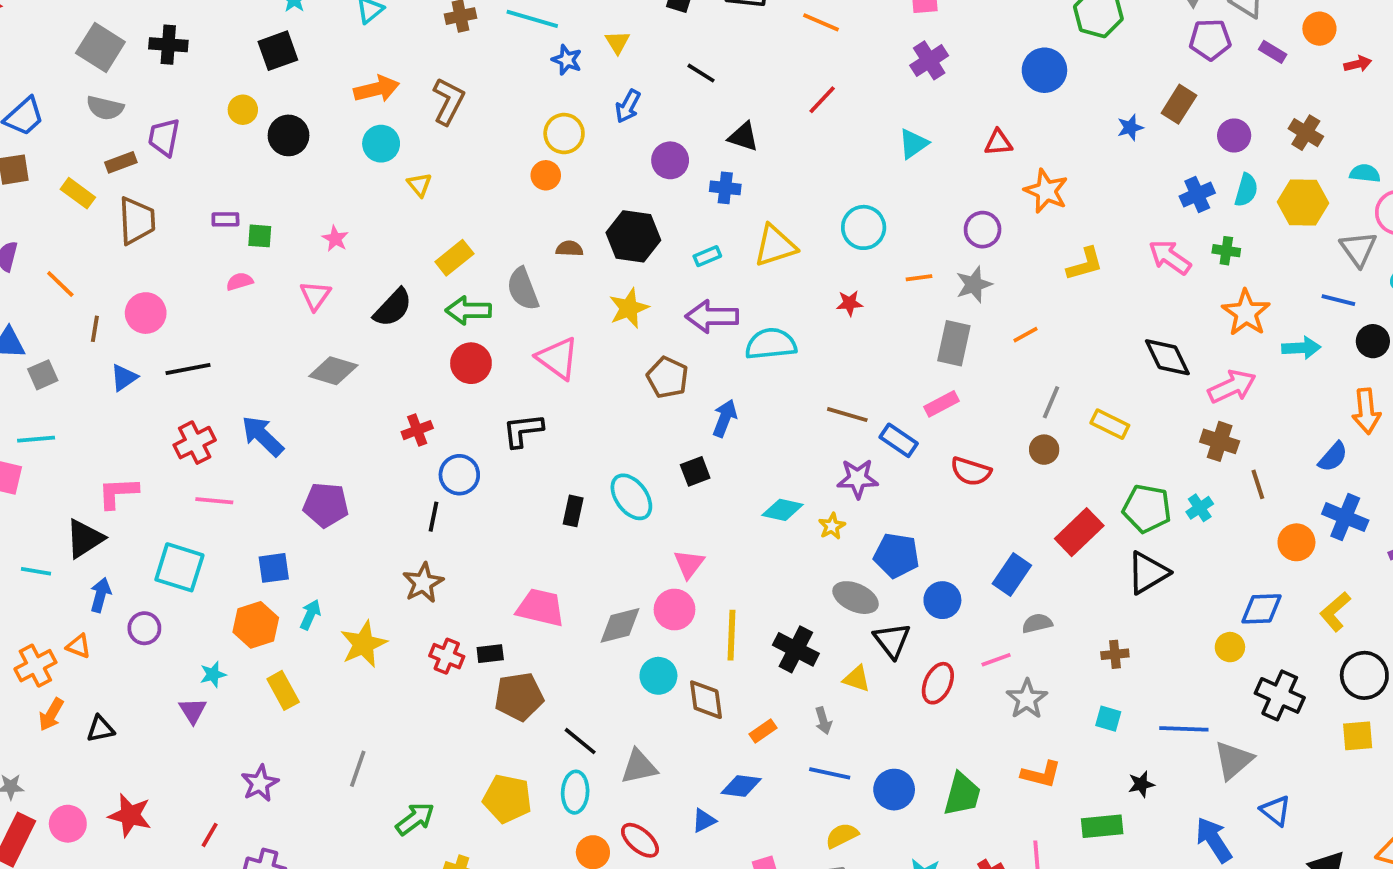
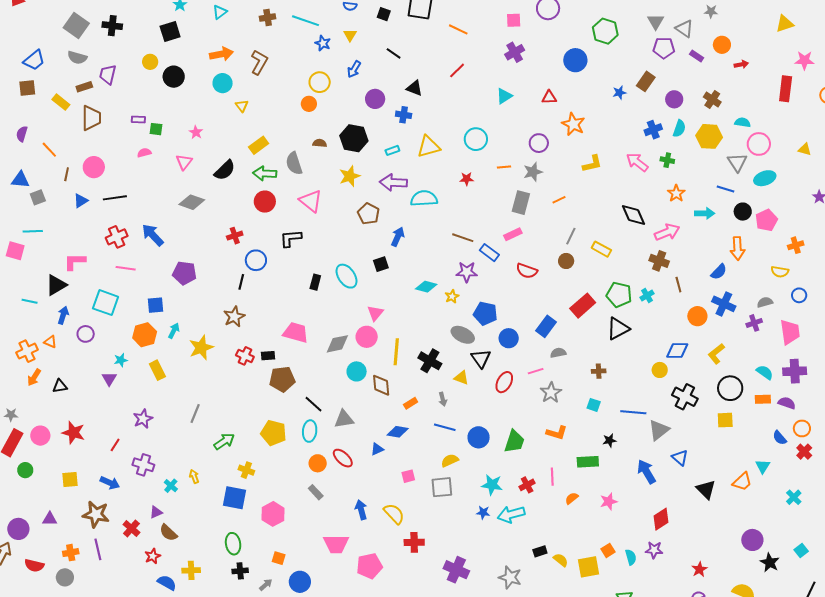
orange star: (1246, 313) -> (676, 193), size x0.7

